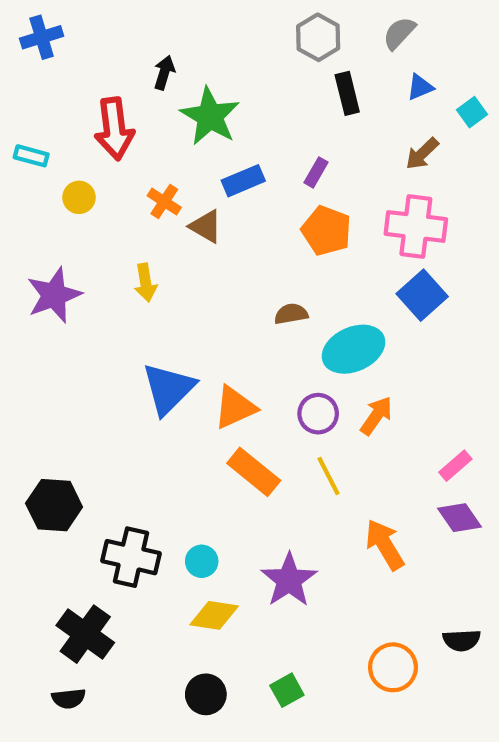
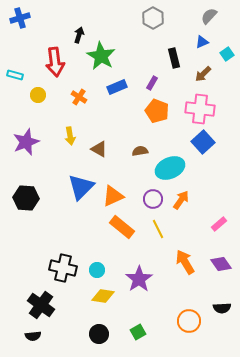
gray semicircle: (399, 33) -> (209, 16), moved
black rectangle: (347, 93) -> (174, 58), moved
brown triangle: (206, 226) -> (99, 149), moved
black hexagon: (54, 505) -> (26, 198), moved
purple diamond: (460, 518) -> (221, 264), moved

